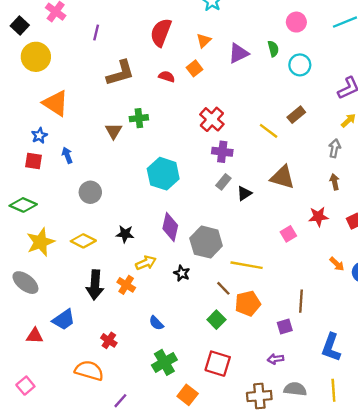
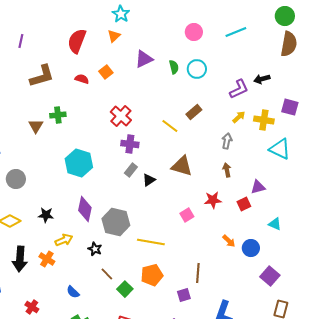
orange triangle: (204, 41) -> (114, 36), moved
green semicircle: (273, 49) -> (174, 67), moved
brown line: (223, 288) -> (107, 274), moved

